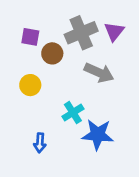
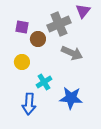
purple triangle: (114, 31) -> (83, 11), moved
cyan cross: (73, 113) -> (44, 82), moved
blue arrow: (40, 143) -> (29, 104), size x1.5

